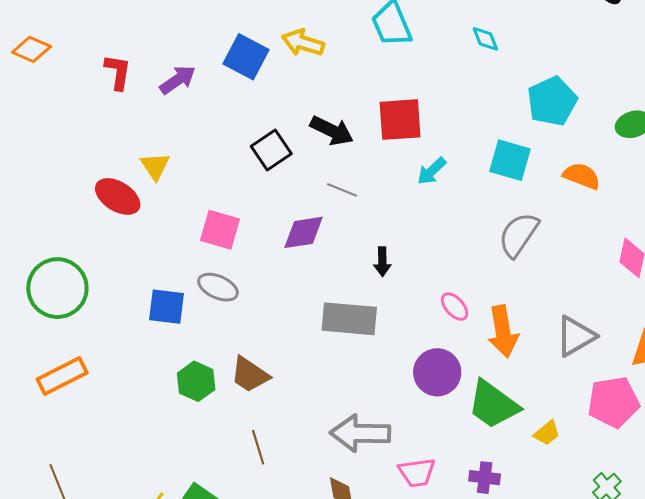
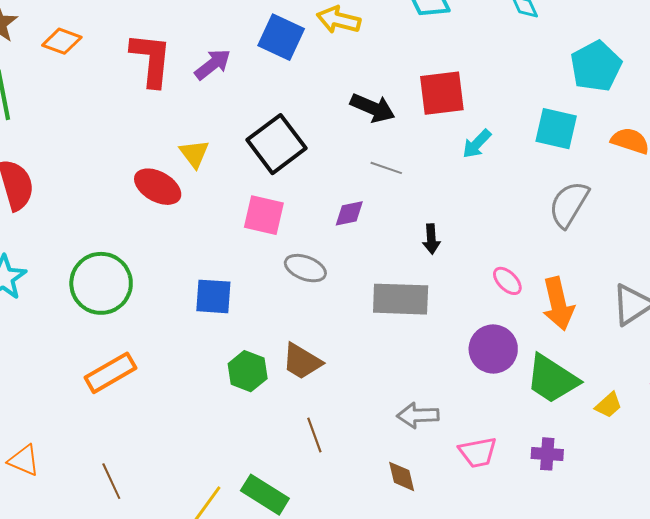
red L-shape: (118, 72) -> (151, 60), size x1.5
black square: (271, 150) -> (277, 144), moved, size x1.4
purple diamond: (304, 232) -> (349, 213), size x0.7
gray ellipse: (218, 287) -> (305, 268), moved
gray arrow: (360, 433) -> (418, 415), size x0.7

